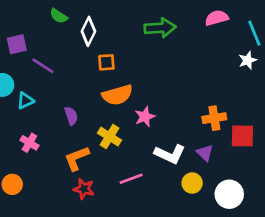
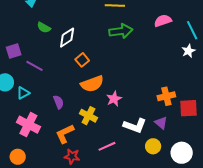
white diamond: (88, 31) -> (67, 38), turned 35
orange square: (106, 62) -> (82, 60), turned -32
pink cross: (29, 143) -> (28, 125), size x1.6

